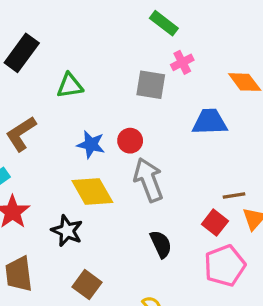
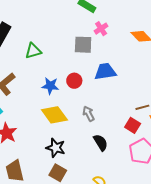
blue trapezoid: (210, 122) -> (105, 72), moved
gray arrow: (148, 180) -> (88, 114), moved, size x0.6
black star: (67, 231) -> (56, 148), moved

